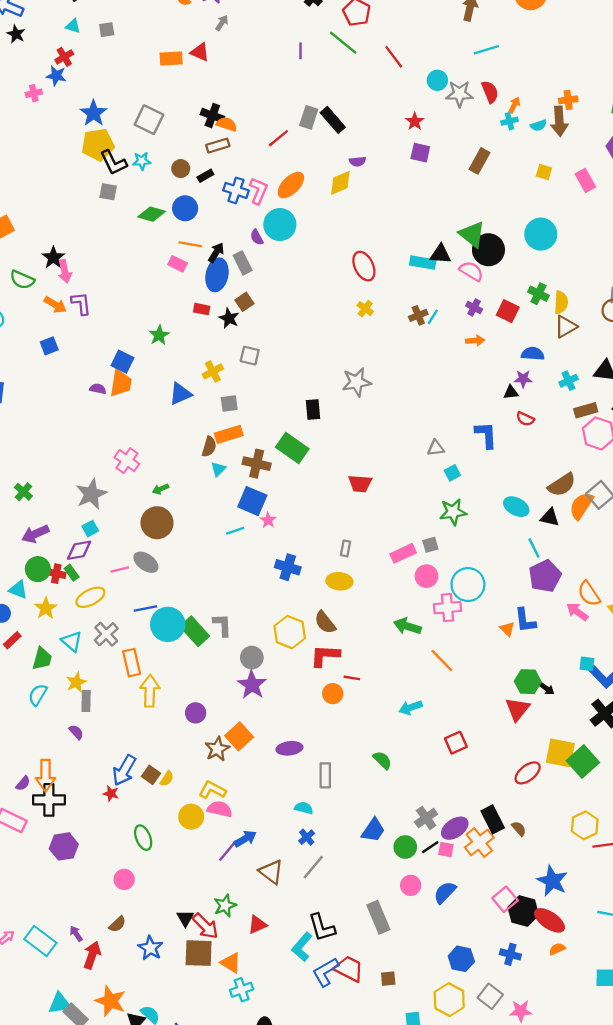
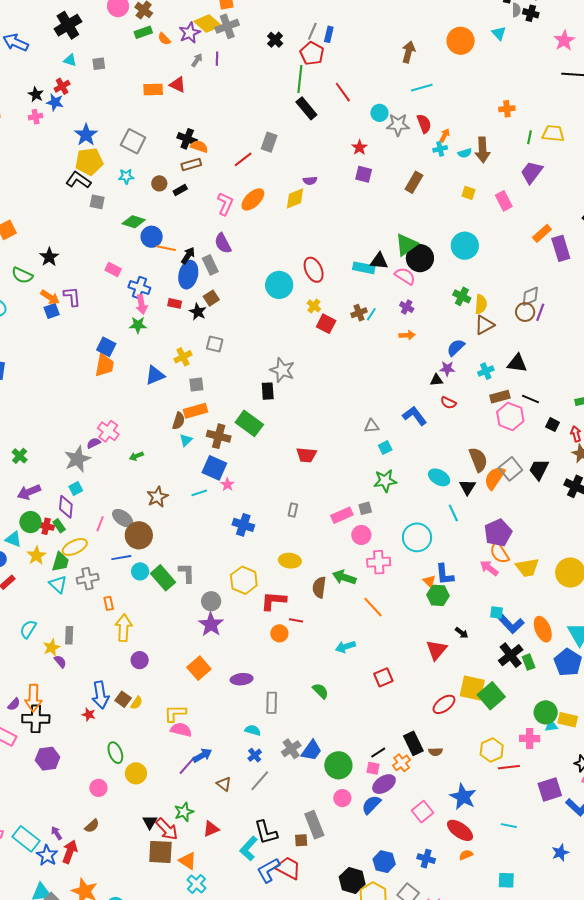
black star: (16, 34) -> (36, 94), moved
green line: (343, 43) -> (300, 79), turned 56
purple line: (300, 51) -> (217, 59), moved
orange cross: (568, 100) -> (507, 109), moved
black rectangle: (333, 120) -> (306, 108), moved
black L-shape: (113, 163) -> (78, 180), moved, turned 150
blue cross: (236, 190) -> (139, 288), moved
blue circle: (185, 208) -> (152, 237), moved
cyan circle: (280, 225) -> (279, 285), moved
green triangle: (472, 234) -> (406, 245), turned 45
purple semicircle: (257, 237) -> (223, 243), size x1.5
pink rectangle: (178, 264) -> (113, 269), moved
pink arrow: (65, 271) -> (141, 304), moved
red square: (508, 311) -> (326, 324), moved
green star: (159, 335) -> (138, 325), turned 30
blue square: (49, 346) -> (52, 311), moved
blue semicircle: (533, 354) -> (456, 347), turned -48
gray star: (357, 382) -> (282, 370), moved, turned 30
purple semicircle: (98, 389) -> (94, 443), moved, turned -40
blue L-shape: (486, 435) -> (415, 416), turned -35
brown semicircle: (562, 485) -> (478, 460), turned -80
black triangle: (550, 517) -> (467, 487), turned 48
brown circle: (157, 523) -> (139, 535), moved
purple diamond: (79, 550) -> (66, 507), turned -75
pink line: (120, 569) -> (100, 524), turned -56
purple pentagon: (545, 576) -> (498, 533), moved
yellow ellipse: (339, 581) -> (290, 561), moved
cyan circle: (468, 585) -> (417, 537), moved
brown semicircle: (325, 622) -> (319, 587), moved, turned 45
cyan circle: (168, 624) -> (140, 571), size x0.6
gray cross: (106, 634) -> (88, 579), turned 30
green trapezoid: (42, 659) -> (60, 562), moved
orange rectangle: (132, 663) -> (109, 603), size x0.6
yellow star: (76, 682) -> (51, 647), moved
green hexagon: (528, 682) -> (438, 595), moved
purple circle: (196, 713) -> (140, 660), moved
brown star: (217, 749) -> (157, 497), moved
blue arrow: (124, 770) -> (100, 695), turned -40
yellow L-shape: (212, 790) -> (175, 713), turned -30
yellow circle: (191, 817) -> (136, 773), moved
gray cross: (426, 818) -> (291, 749), moved
purple ellipse: (455, 828) -> (384, 784), moved
brown semicircle: (519, 829) -> (436, 752), turned 128
orange cross: (479, 843) -> (402, 763), size x0.7
green circle: (405, 847) -> (338, 765), size x1.4
black line: (430, 847) -> (378, 753), moved
brown triangle: (271, 872) -> (224, 784), size x0.7
black hexagon: (523, 911) -> (352, 880), moved
blue star: (150, 948) -> (47, 855), moved
brown square: (388, 979) -> (301, 840), moved
cyan cross: (242, 990) -> (196, 884), turned -30

